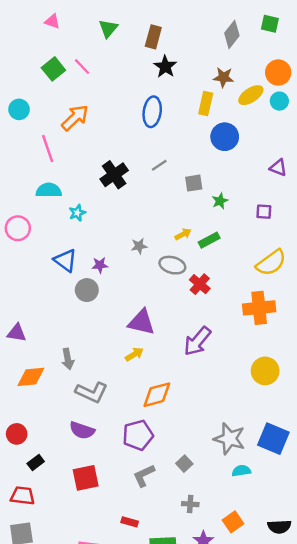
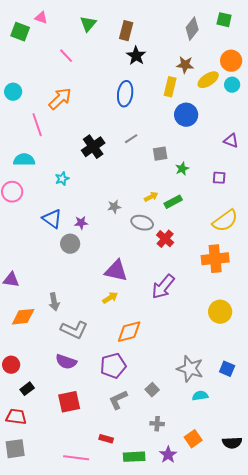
green square: (53, 69) -> (20, 32), moved, turned -30
cyan semicircle: (49, 190) -> (24, 160), moved
blue square: (273, 439) -> (227, 369), size x0.6

